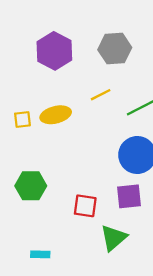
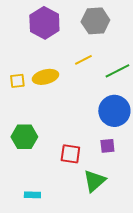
purple square: (129, 196) -> (107, 146), size x0.7

